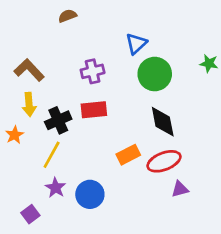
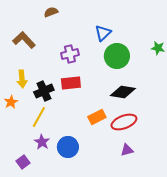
brown L-shape: (29, 70) -> (24, 40), moved
black diamond: (163, 122) -> (123, 92), turned -70
purple triangle: (180, 189) -> (127, 150), moved

